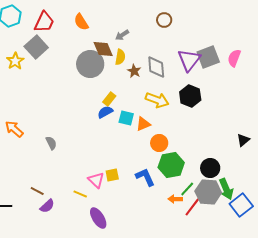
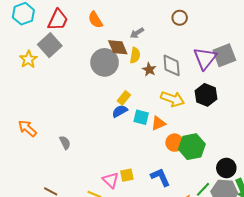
green hexagon: (171, 165) -> (192, 147), moved

